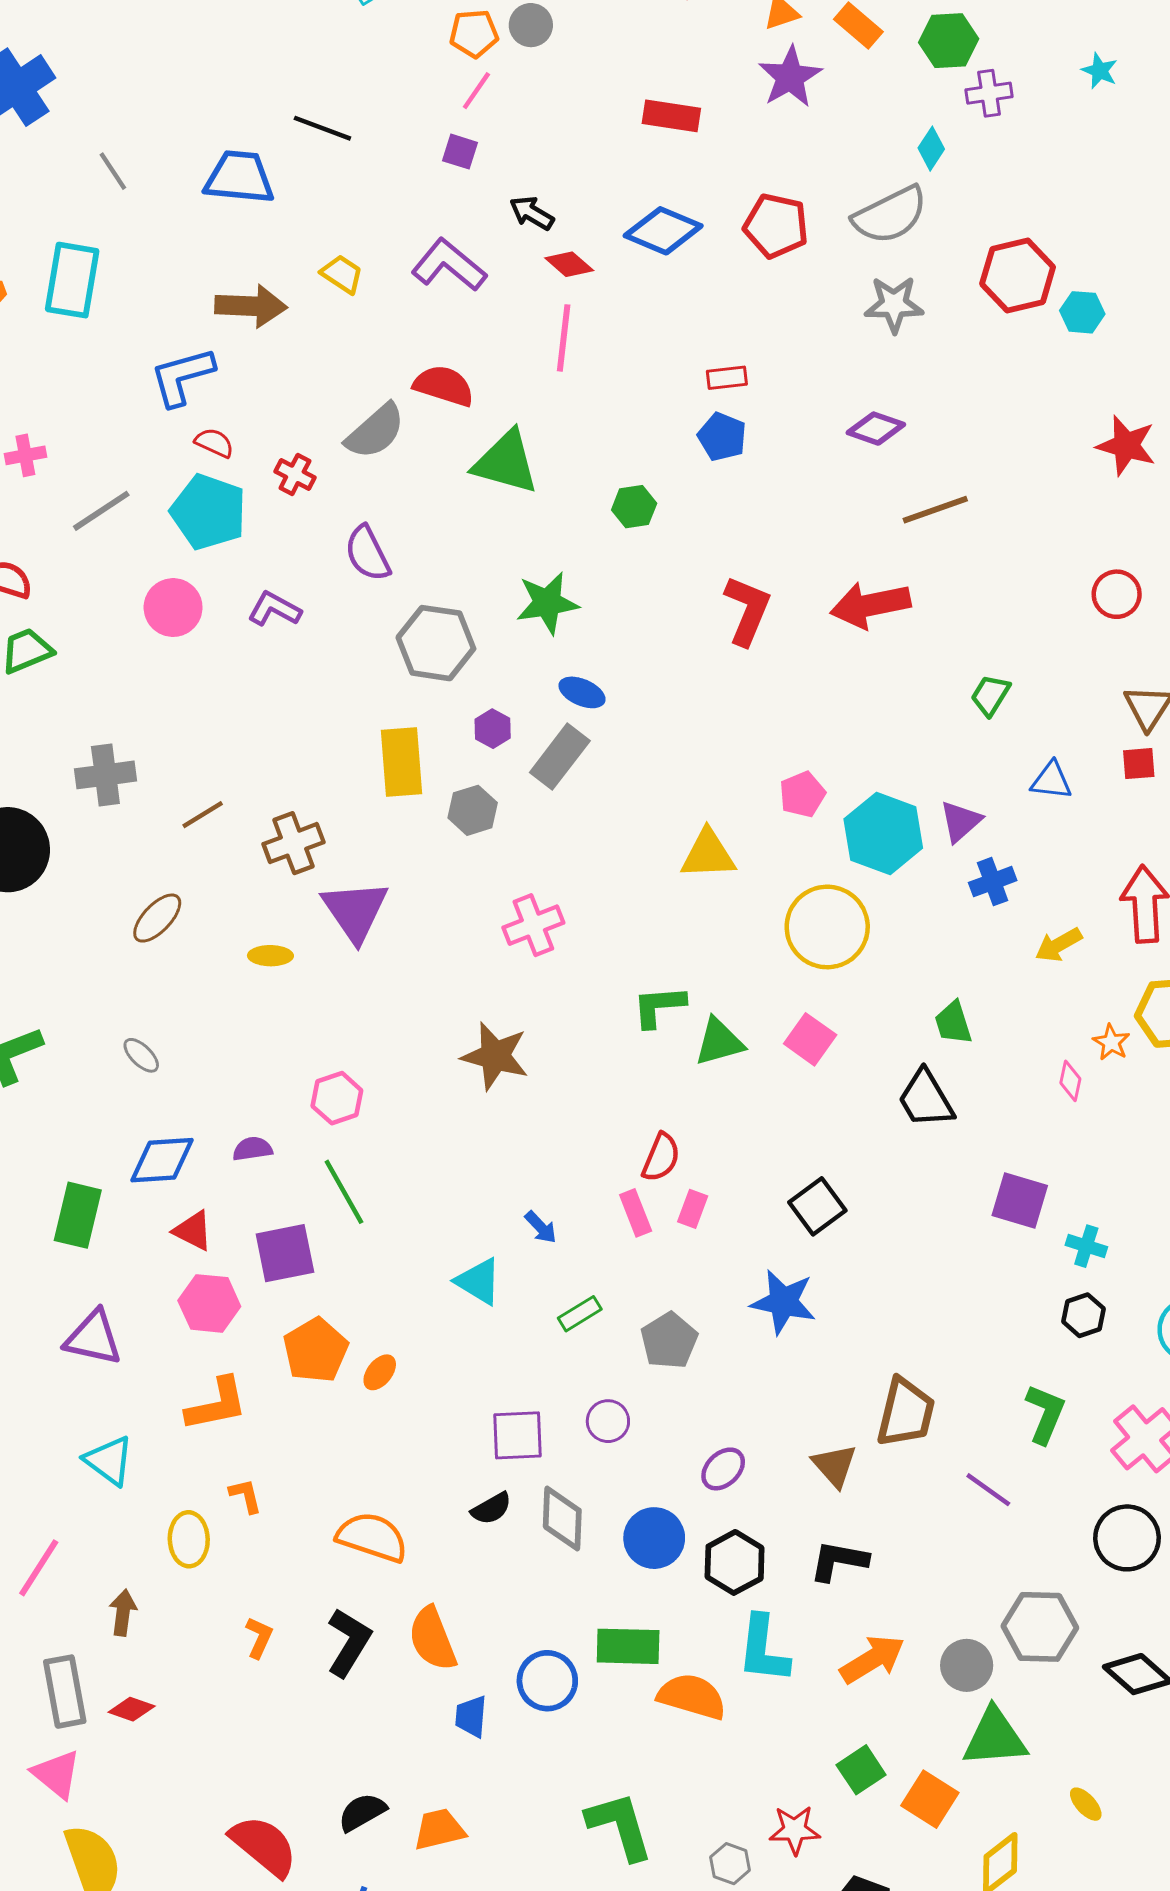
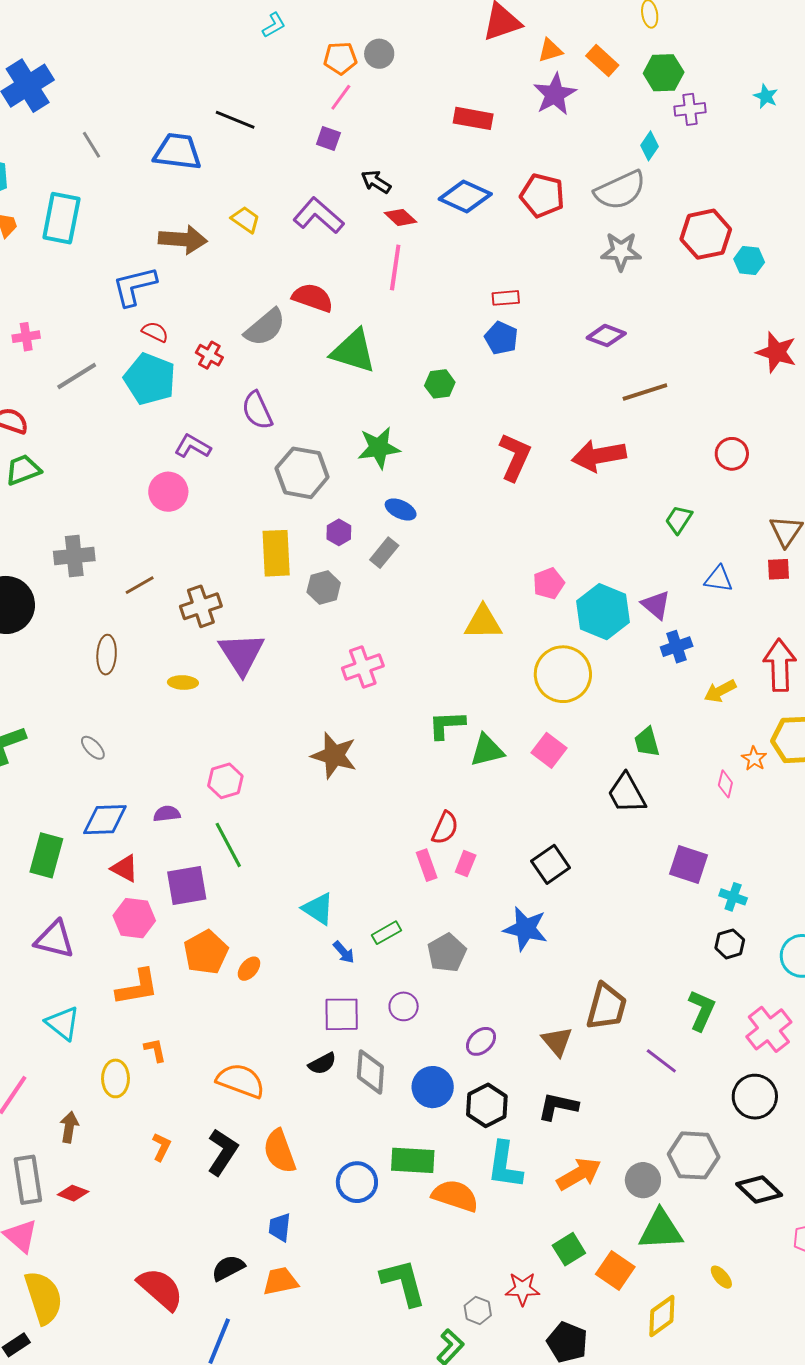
red circle: (1117, 594) -> (732, 454), moved
pink circle: (173, 608) -> (168, 492), moved
gray rectangle: (560, 757) -> (384, 553), size x0.7
purple triangle: (961, 821) -> (656, 605), turned -40
brown ellipse: (157, 918) -> (107, 655), turned -42
blue arrow: (541, 1227) -> (344, 952), moved
blue trapezoid: (471, 1716) -> (280, 1227), moved

